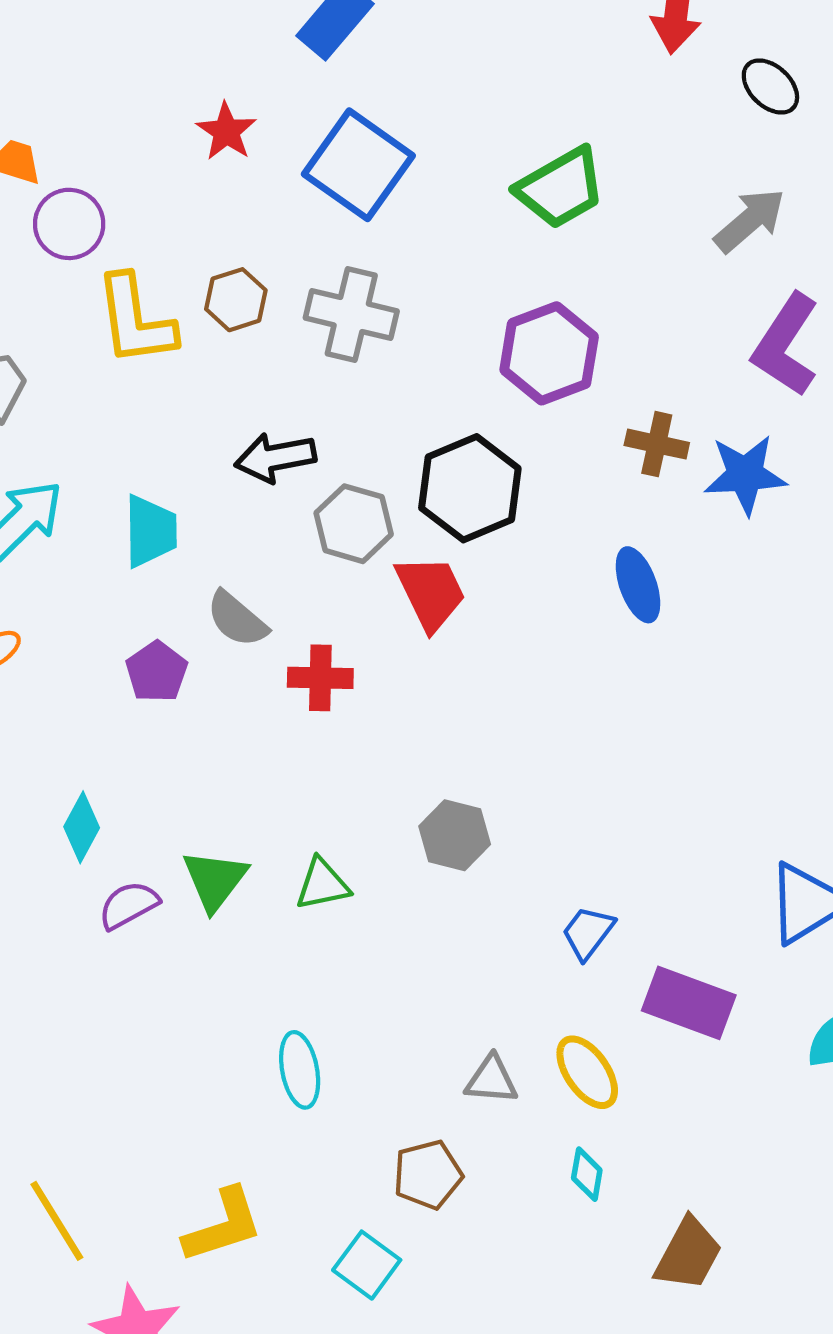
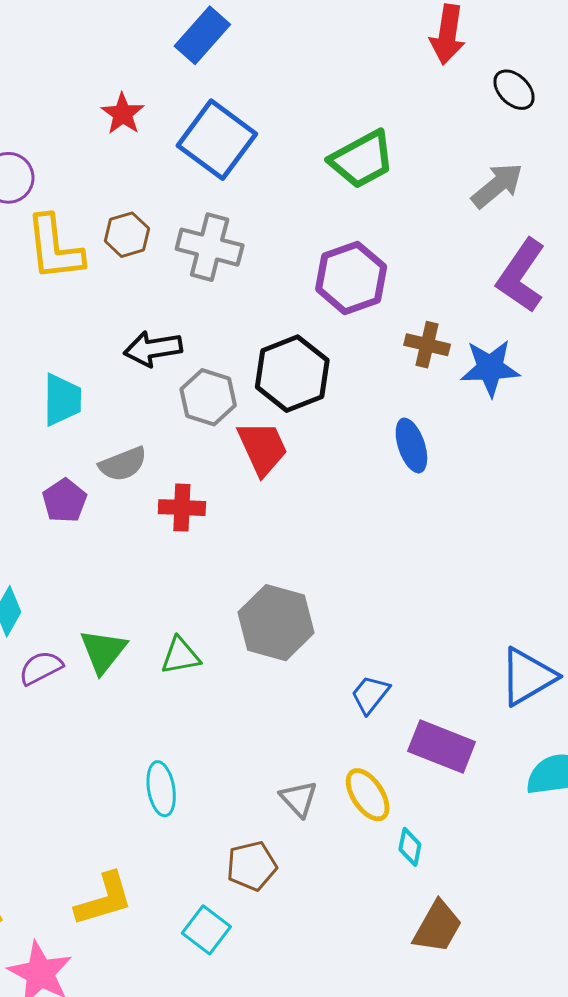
gray semicircle: (237, 619) -> (123, 464), turned -63
gray hexagon: (455, 835) -> (276, 623), size x1.5
gray triangle: (491, 1080) -> (299, 799), turned 42
cyan diamond: (587, 1174) -> (410, 847), moved

